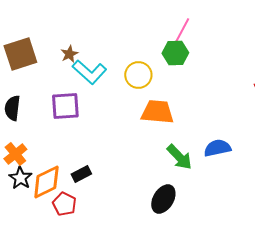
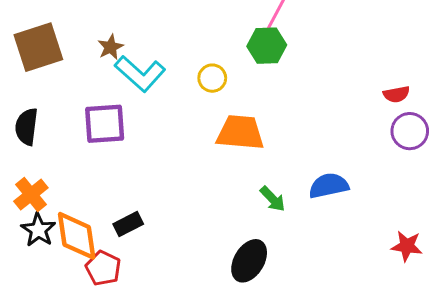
yellow circle: (138, 75) -> (212, 78), size x0.7
green arrow: (179, 157) -> (273, 199), size x0.7
orange diamond: (46, 182) -> (77, 236), turned -72

